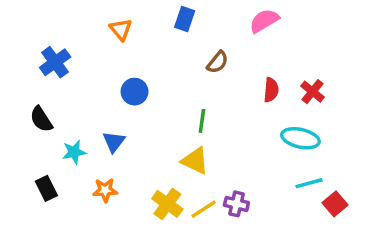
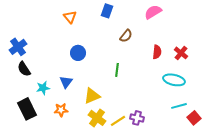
blue cross: (55, 62) -> (18, 47), moved
yellow triangle: (195, 161) -> (92, 96), moved, turned -48
black rectangle: (46, 188) -> (27, 109), size x1.5

